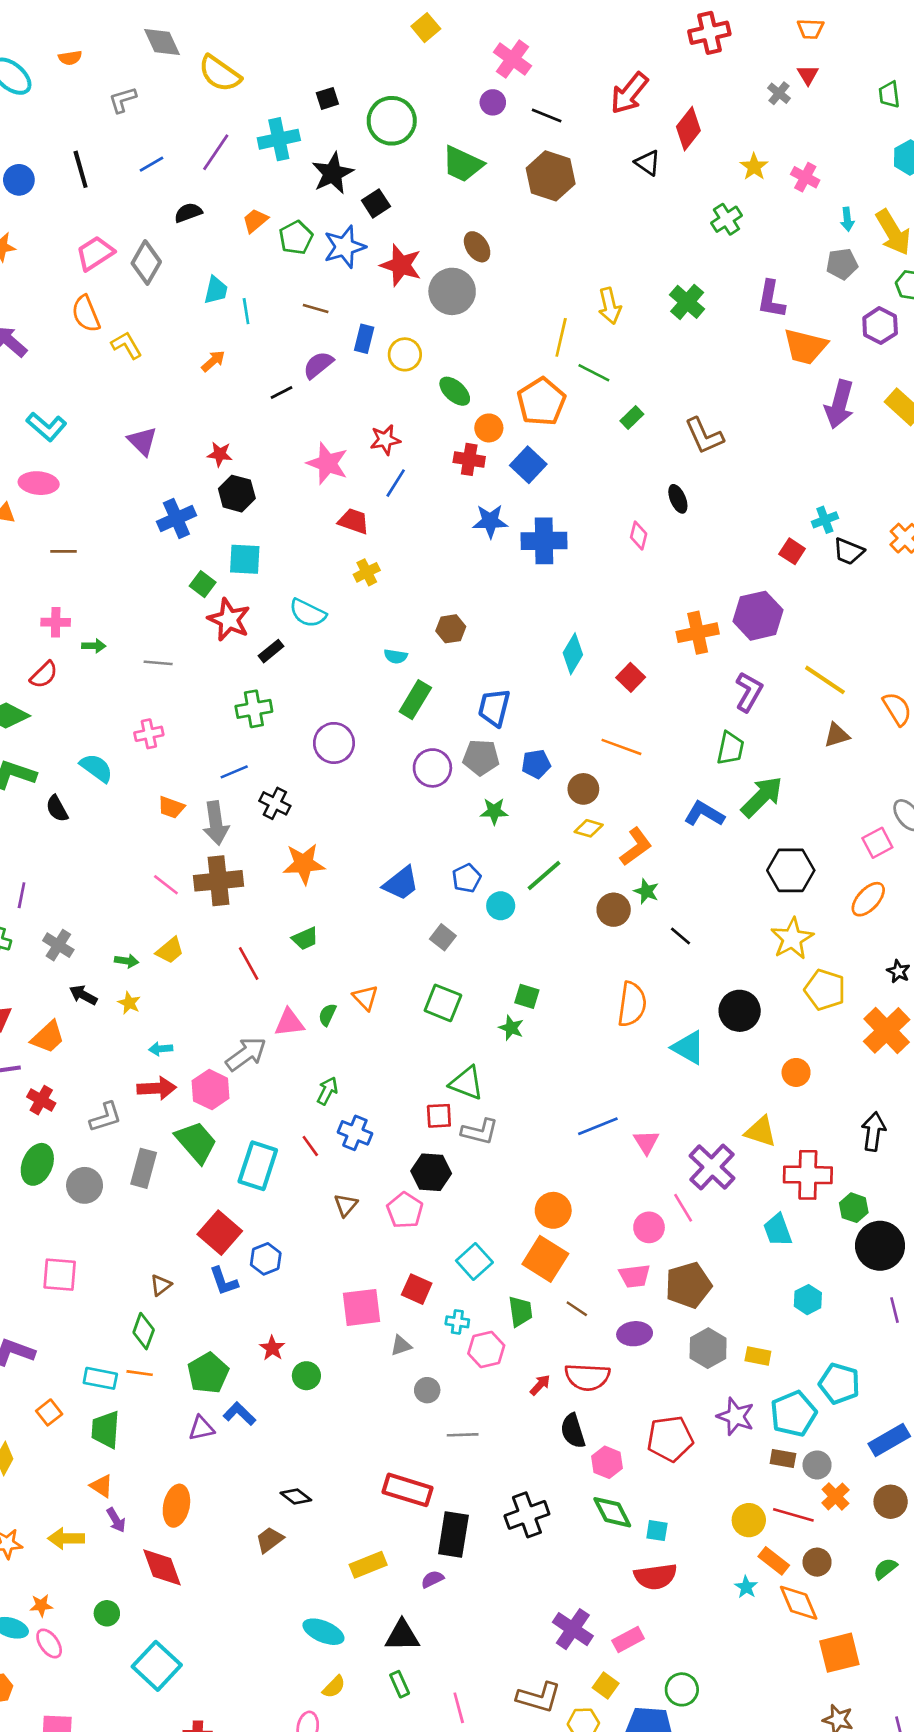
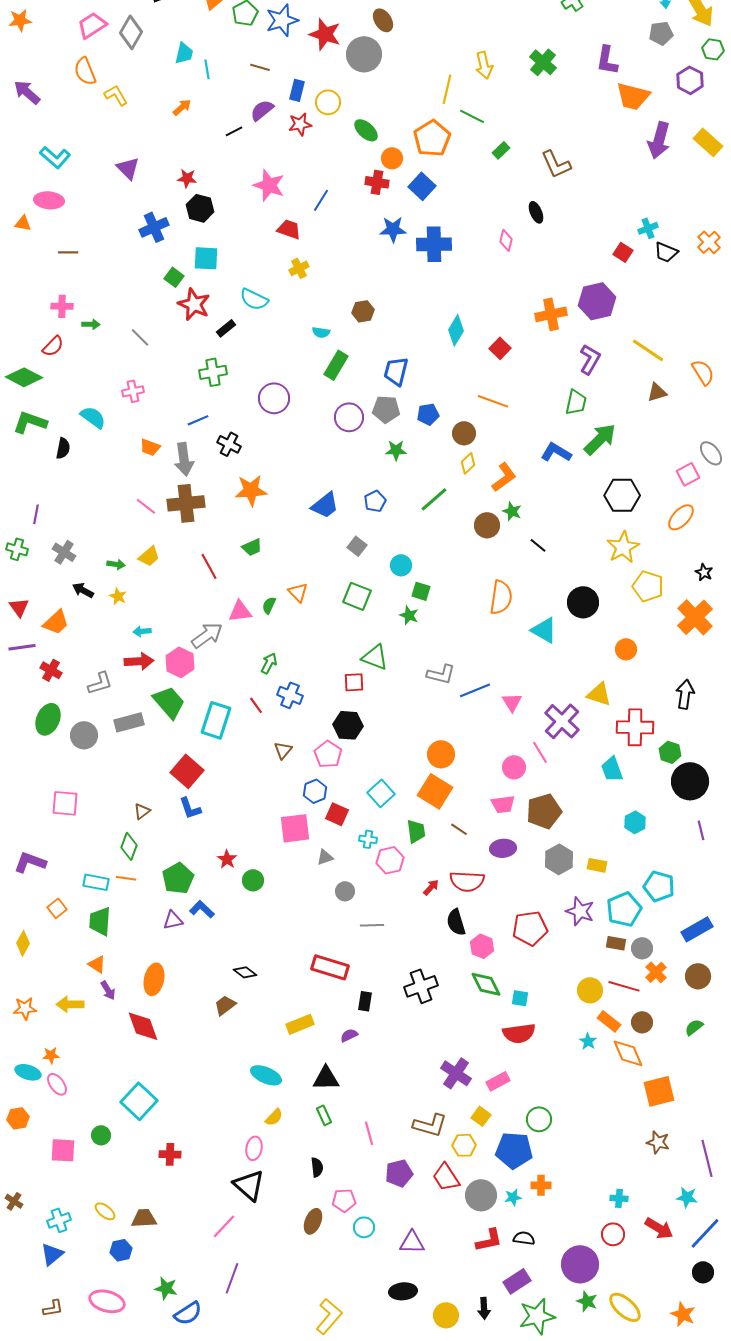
red star: (385, 440) -> (300, 124), moved
gray line: (158, 663) -> (140, 337), turned 40
black semicircle: (57, 809) -> (63, 448), turned -140
yellow diamond: (589, 828) -> (468, 463), turned -60
cyan circle: (501, 906) -> (401, 565), moved
gray L-shape: (480, 1132) -> (441, 674), moved
gray rectangle: (144, 1168) -> (129, 722), turned 60
blue hexagon: (266, 1259) -> (315, 791), moved
black rectangle: (453, 1535) -> (365, 1001), size x0.6
green circle: (107, 1613) -> (101, 1135), moved

